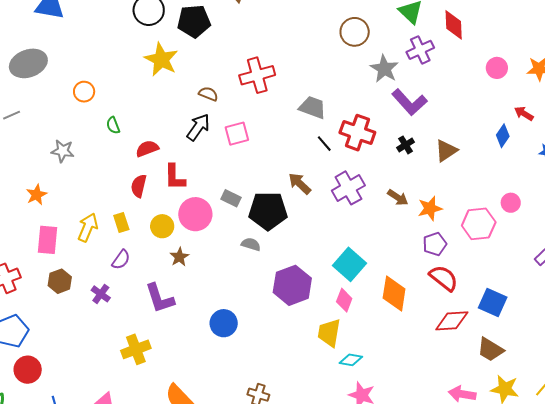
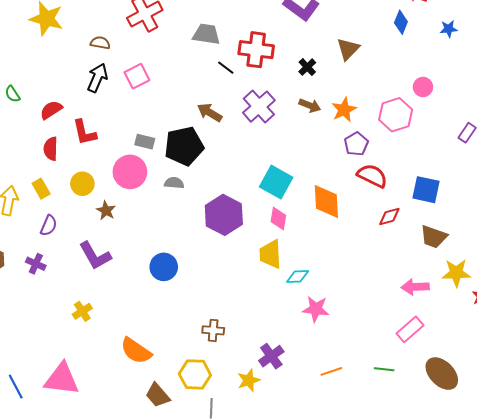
black cross: (406, 145) -> (307, 67), moved
pink circle: (195, 214) -> (130, 172), moved
red diamond: (452, 321) -> (389, 217), size x0.7
yellow cross: (136, 349) -> (82, 311), size x0.7

